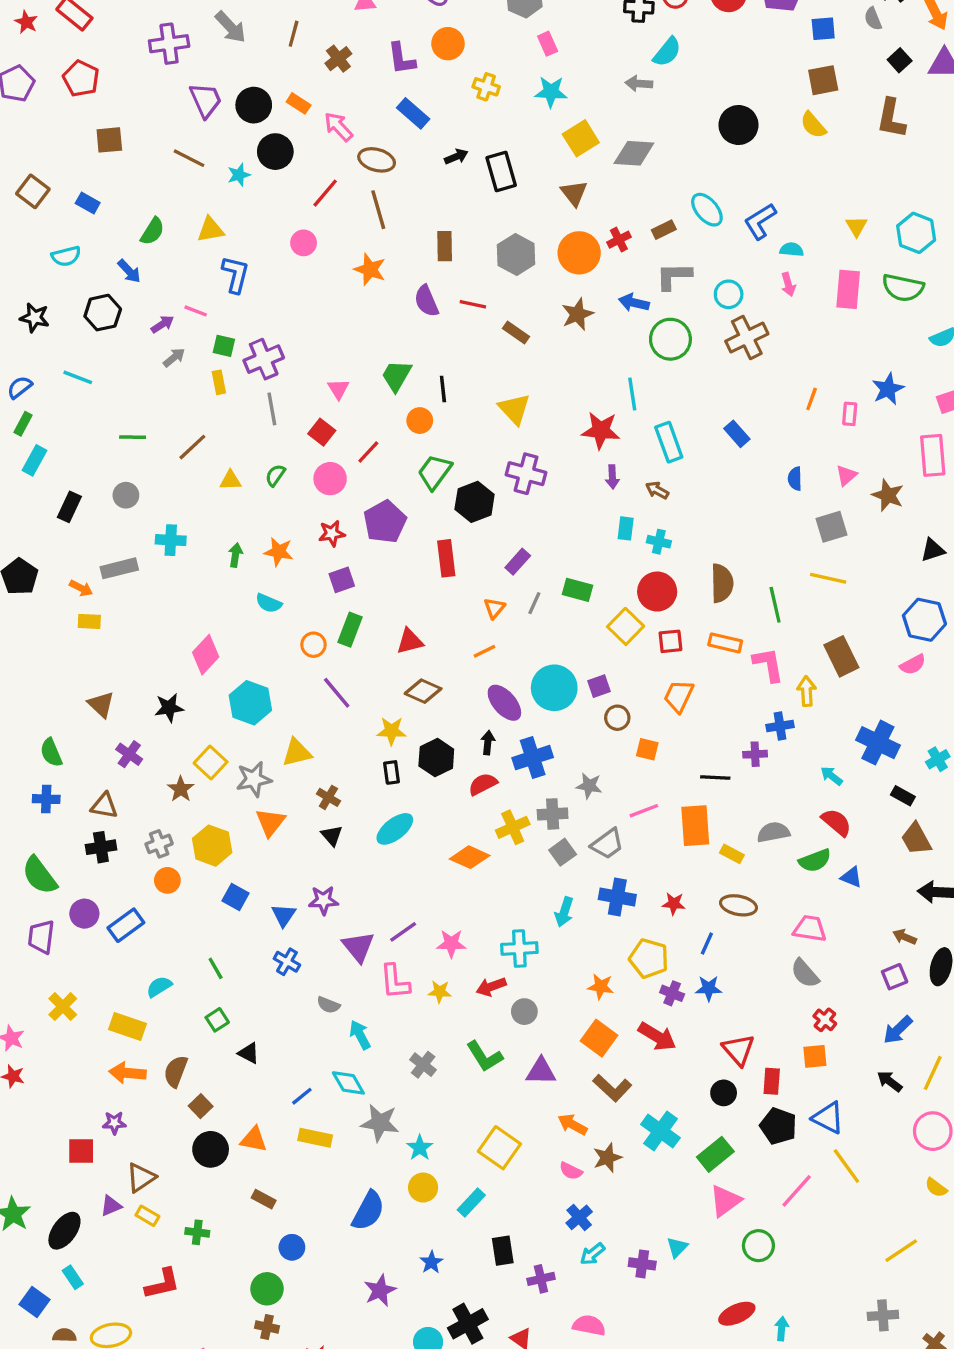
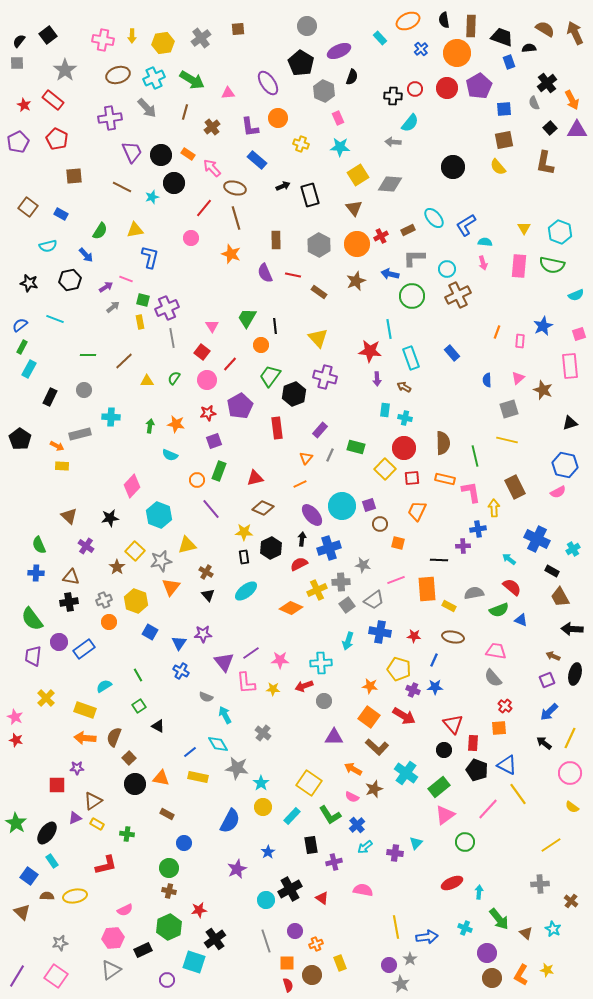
green L-shape: (484, 1056) -> (330, 815), moved

